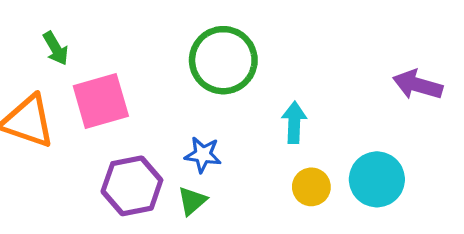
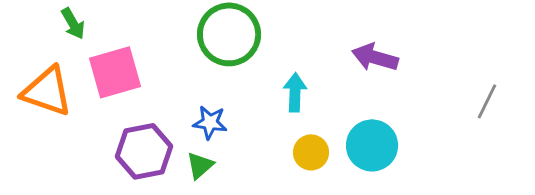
purple arrow: (418, 85) -> (375, 57), moved

